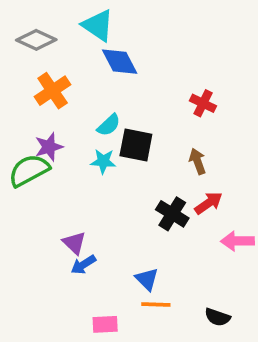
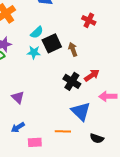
black square: (136, 145) -> (52, 43), turned -36
brown arrow: (198, 161) -> (73, 49), moved
blue arrow: (83, 265) -> (18, 127), moved
blue triangle: (147, 279) -> (81, 111), moved, size x1.5

